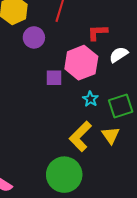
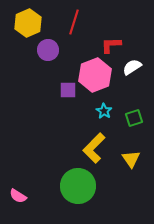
green square: (121, 106) -> (134, 118), size x0.7
yellow triangle: (111, 135) -> (131, 159), moved

